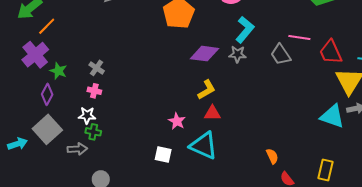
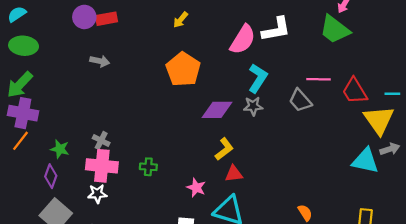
orange line: (47, 26) -> (21, 141), moved
purple cross: (35, 55) -> (23, 113), moved, turned -32
pink cross: (94, 91) -> (102, 166), size x2.0
green cross: (93, 132) -> (148, 167), moved

